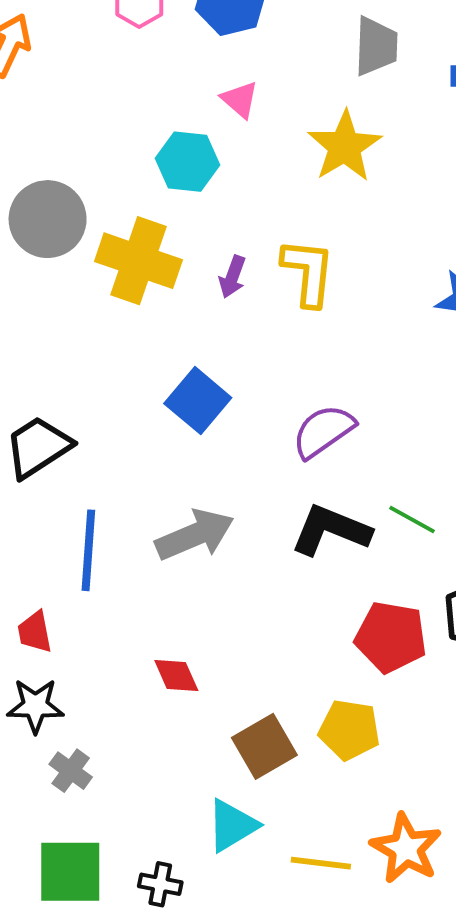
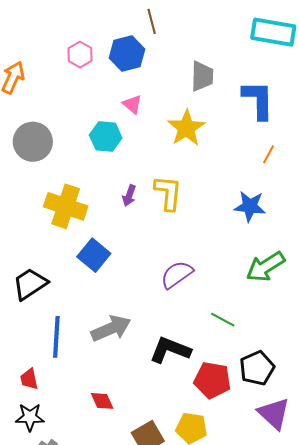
gray circle: (48, 219) -> (33, 142), moved
yellow cross: (138, 261) -> (66, 206), moved
blue square: (198, 401) -> (94, 255), moved
black L-shape: (331, 530) -> (170, 350), moved

